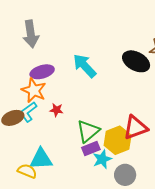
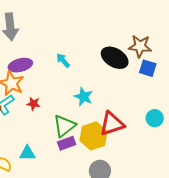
cyan arrow: (85, 66) -> (63, 60), size x0.6
cyan triangle: (41, 159) -> (27, 153), moved, size x0.7
cyan star: (102, 159) -> (83, 97), moved, turned -30

